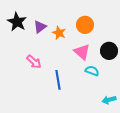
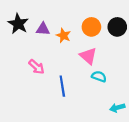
purple triangle: (40, 27) -> (43, 29), turned 40
black circle: (109, 51) -> (117, 27), moved

